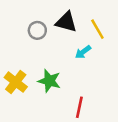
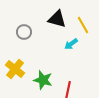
gray circle: (37, 30) -> (24, 32), moved
green star: (49, 81) -> (43, 80), moved

